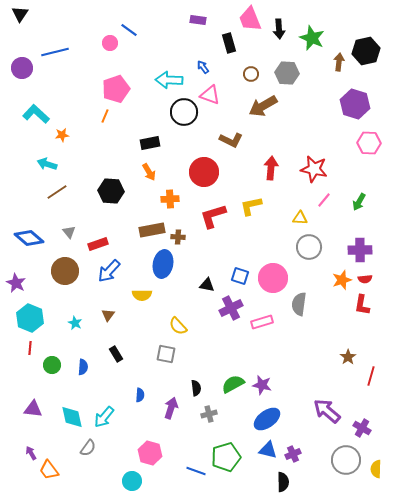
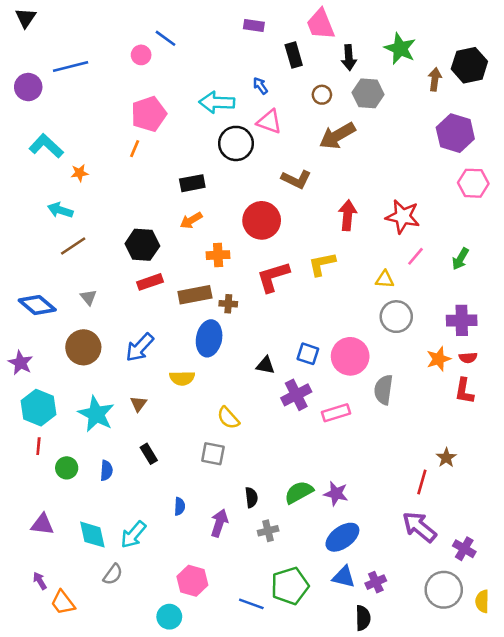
black arrow: (279, 29) -> (349, 58), moved
orange arrow: (149, 172) -> (191, 220), turned 90
red rectangle: (98, 244) -> (150, 282), moved
cyan star: (75, 323) -> (96, 414), size x2.0
red line: (371, 376) -> (422, 482), moved

